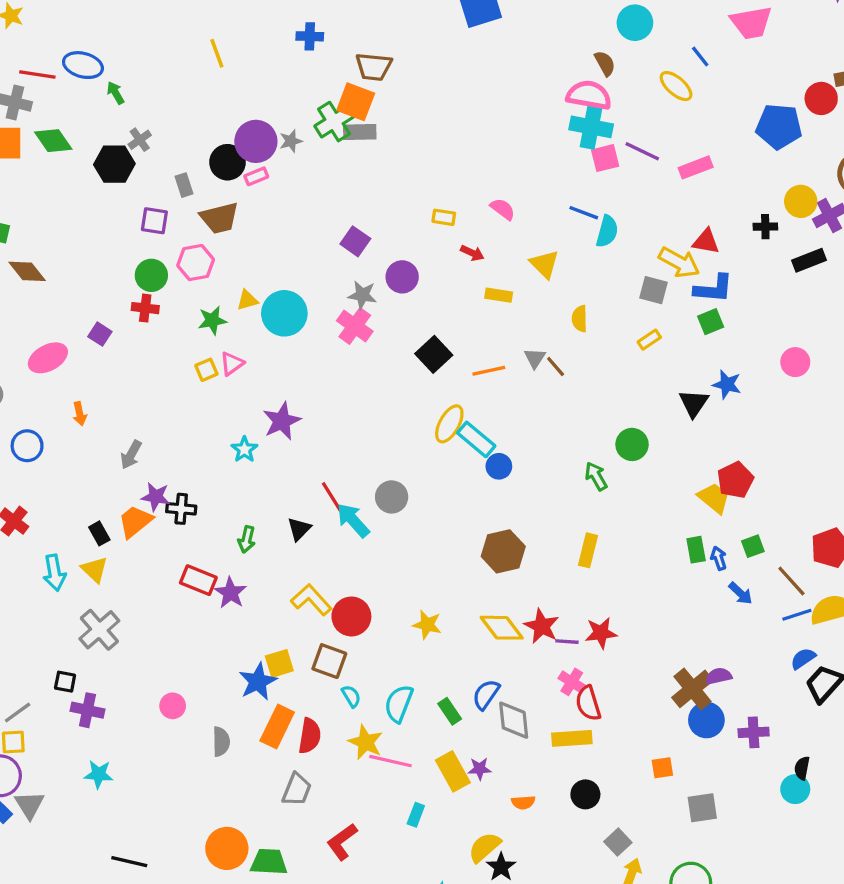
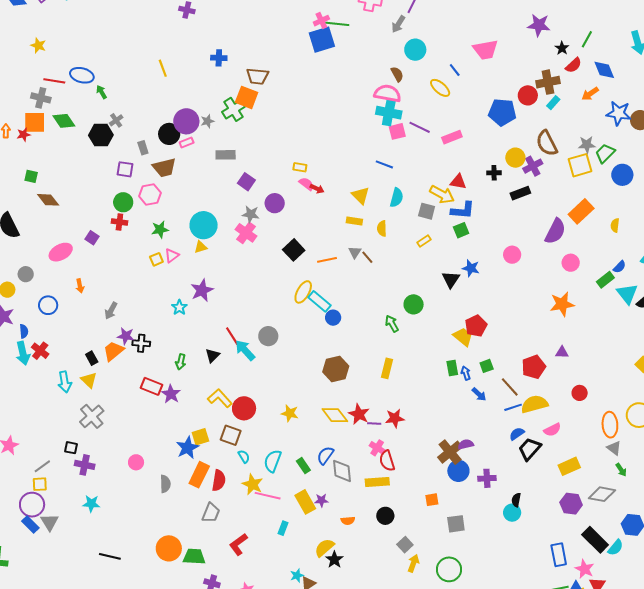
gray rectangle: (360, 132) -> (226, 155), moved
pink semicircle: (503, 209) -> (306, 184), moved
cyan semicircle: (607, 231) -> (397, 198), moved
yellow rectangle: (499, 295) -> (354, 221), moved
yellow triangle: (247, 300) -> (201, 247), moved

